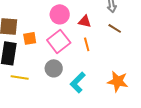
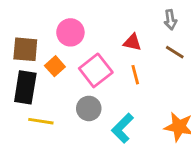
pink circle: (60, 14) -> (70, 32), moved
orange square: (30, 38) -> (55, 66), turned -32

